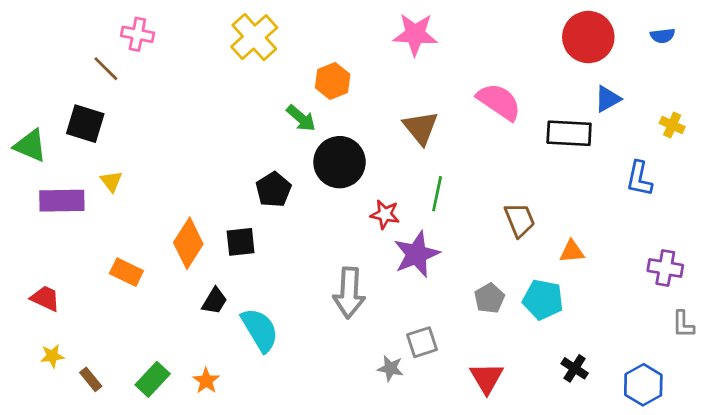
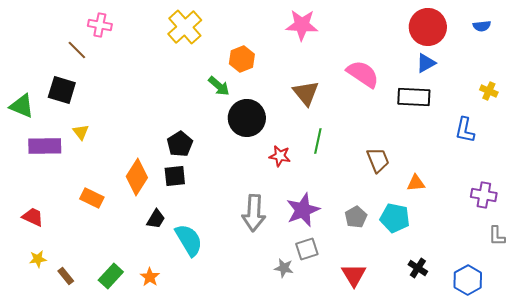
blue triangle: (608, 99) -> (426, 63), moved
black pentagon: (274, 190) -> (180, 144), moved
purple star: (416, 254) -> (303, 210), moved

